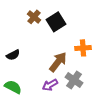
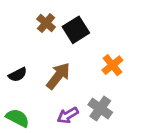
orange cross: (83, 48) -> (112, 65), turned -35
brown arrow: (58, 62) -> (58, 76), moved

